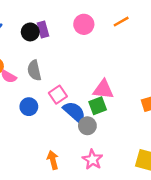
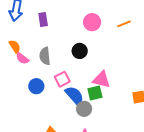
purple rectangle: (43, 29) -> (43, 20), moved
black circle: (30, 32) -> (80, 51), moved

